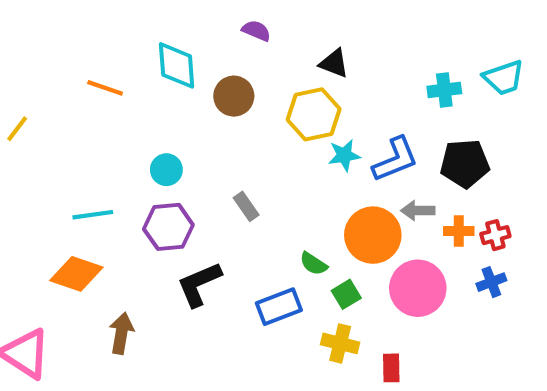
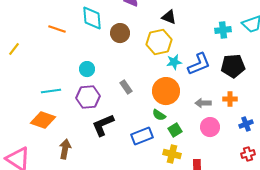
gray arrow: (418, 211) -> (203, 103), moved
orange circle: (373, 235) -> (166, 91), moved
red cross: (495, 235) -> (248, 154), moved
pink circle: (418, 288) -> (210, 127), size x0.7

